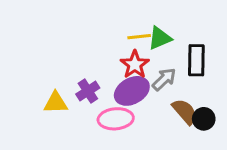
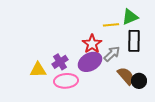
yellow line: (139, 37) -> (111, 25), moved
green triangle: (160, 38) -> (130, 17), moved
pink ellipse: (116, 119) -> (66, 81), moved

